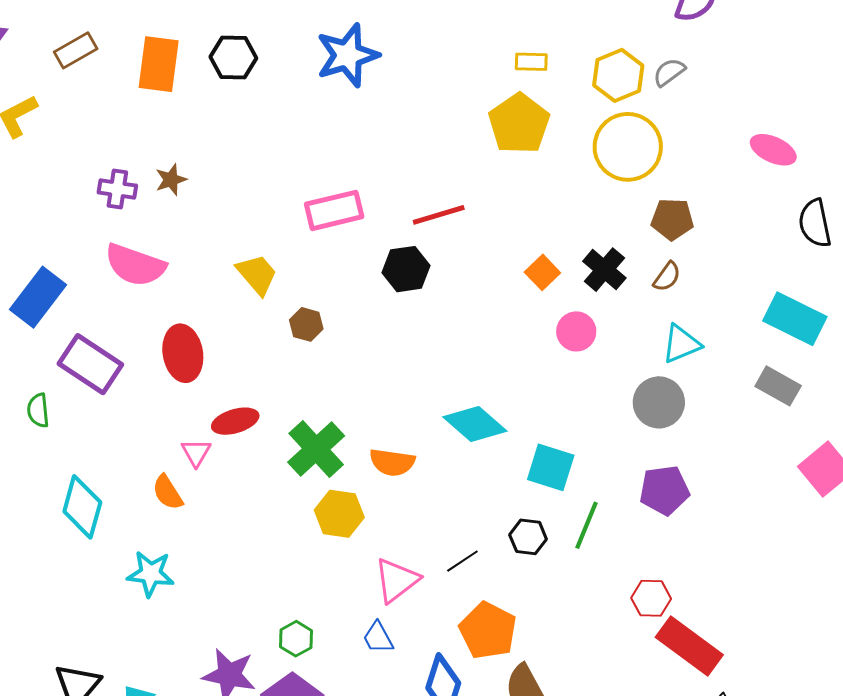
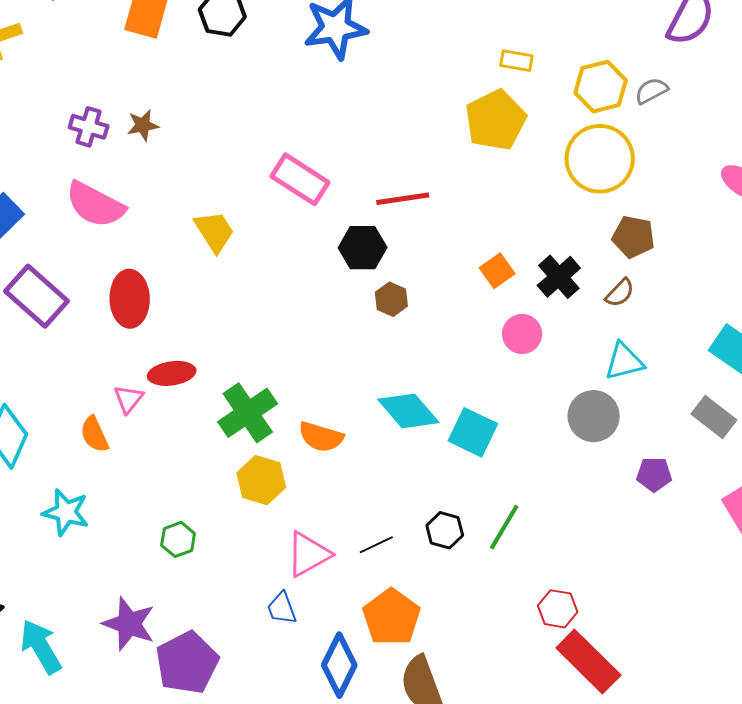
pink rectangle: (334, 210) -> (300, 179), turned 38
brown hexagon: (306, 324) -> (391, 299), moved
cyan square: (551, 467) -> (473, 432), moved
purple pentagon: (664, 490) -> (654, 474), moved, size x0.7
green hexagon: (296, 639) -> (178, 539), moved

